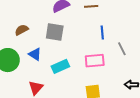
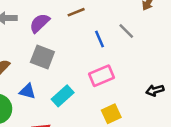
gray square: (55, 32) -> (42, 57), turned 30
gray line: (122, 49) -> (126, 31), moved

